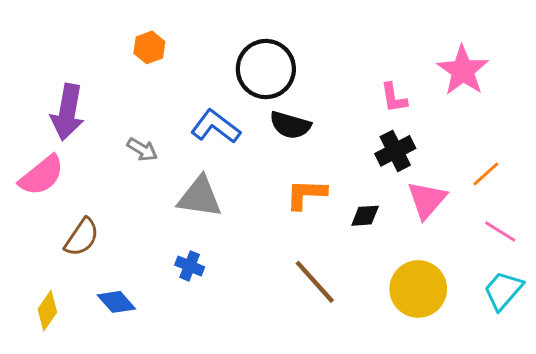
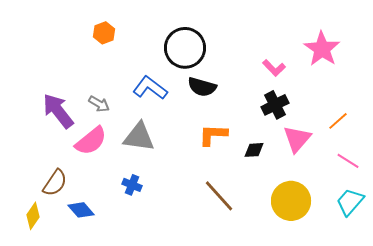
pink L-shape: (394, 98) -> (274, 68), turned -35
purple arrow: (67, 112) -> (58, 111), moved, turned 132
pink semicircle: (42, 175) -> (91, 141), moved
brown semicircle: (82, 237) -> (55, 183), moved

